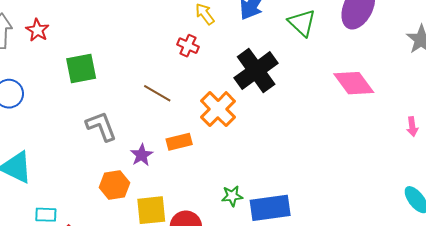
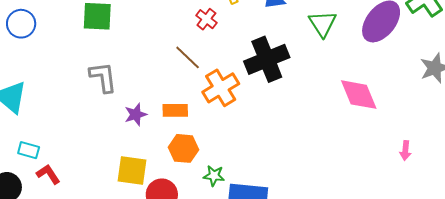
brown line: (157, 93) -> (188, 57), moved
orange hexagon: (114, 185) -> (183, 148), moved

